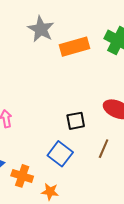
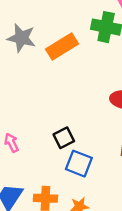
black square: (76, 121) -> (64, 138), moved

